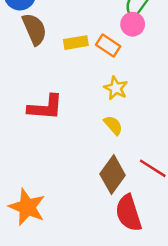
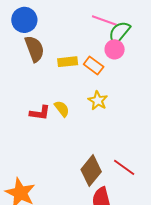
red L-shape: (45, 107) -> (40, 113), size x0.7
yellow semicircle: (113, 125) -> (62, 109), moved

